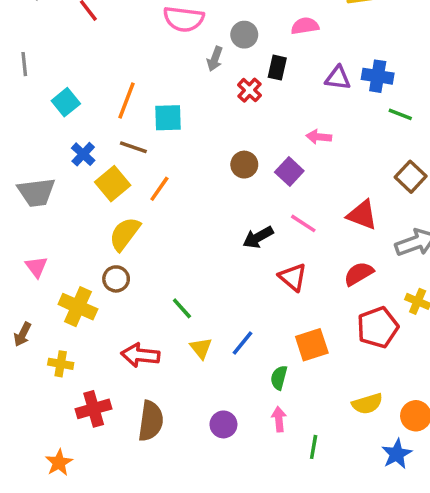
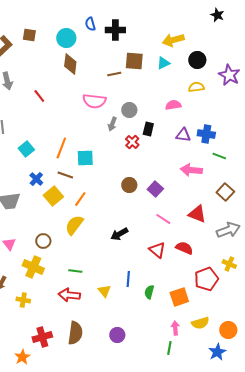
pink semicircle: (305, 26) -> (173, 105), moved
pink arrow: (319, 137) -> (191, 170), moved, size x1.5
yellow semicircle: (125, 234) -> (74, 225), moved
black arrow: (258, 237) -> (119, 234), moved
red semicircle: (359, 274) -> (184, 248), moved, turned 54
brown circle: (116, 279) -> (43, 241), moved
green line: (182, 308) -> (75, 271), moved, turned -40
blue line: (243, 343) -> (128, 279), moved, turned -35
orange square: (312, 345) -> (179, 297), moved
green semicircle: (279, 378) -> (149, 292), moved
red cross: (94, 409) -> (42, 337), moved
pink arrow: (279, 419) -> (175, 328), moved

